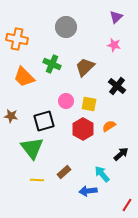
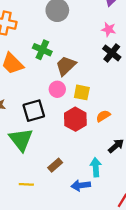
brown trapezoid: (85, 67) -> (66, 66), moved
black cross: (117, 86) -> (112, 53), moved
cyan arrow: (102, 174) -> (96, 167), turned 36
yellow line: (37, 180) -> (26, 184), moved

